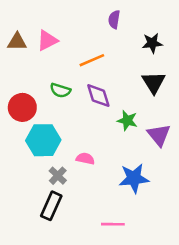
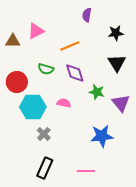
brown triangle: (17, 42) -> (13, 41), moved
pink semicircle: (85, 159) -> (64, 103), moved
black rectangle: (51, 206) -> (45, 168), moved

